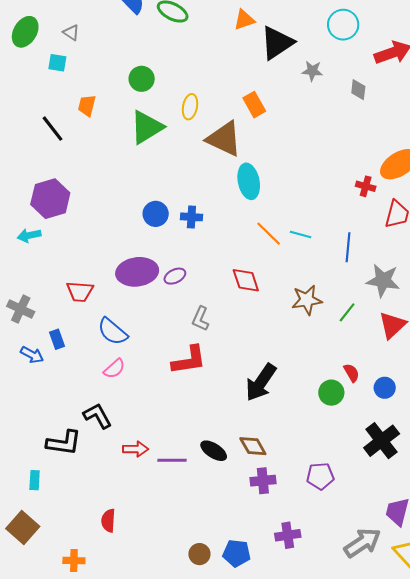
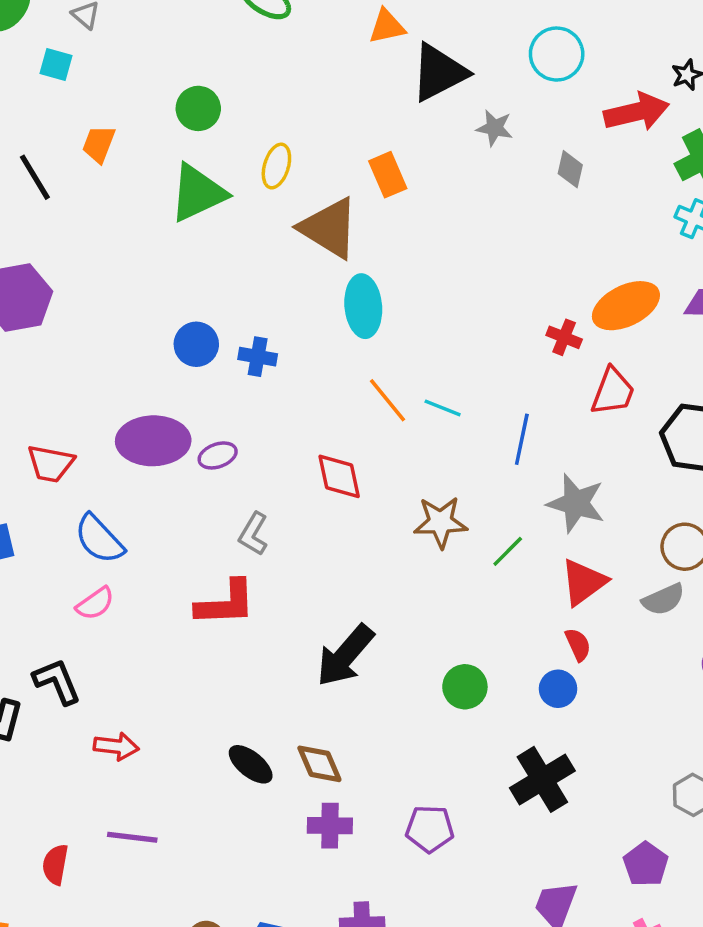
red semicircle: (352, 373) -> (578, 645), moved
purple line: (172, 460) -> (132, 837), moved

